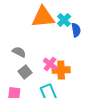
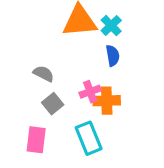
blue semicircle: (76, 30) -> (113, 56), moved
pink cross: (50, 64) -> (90, 92), turned 32

